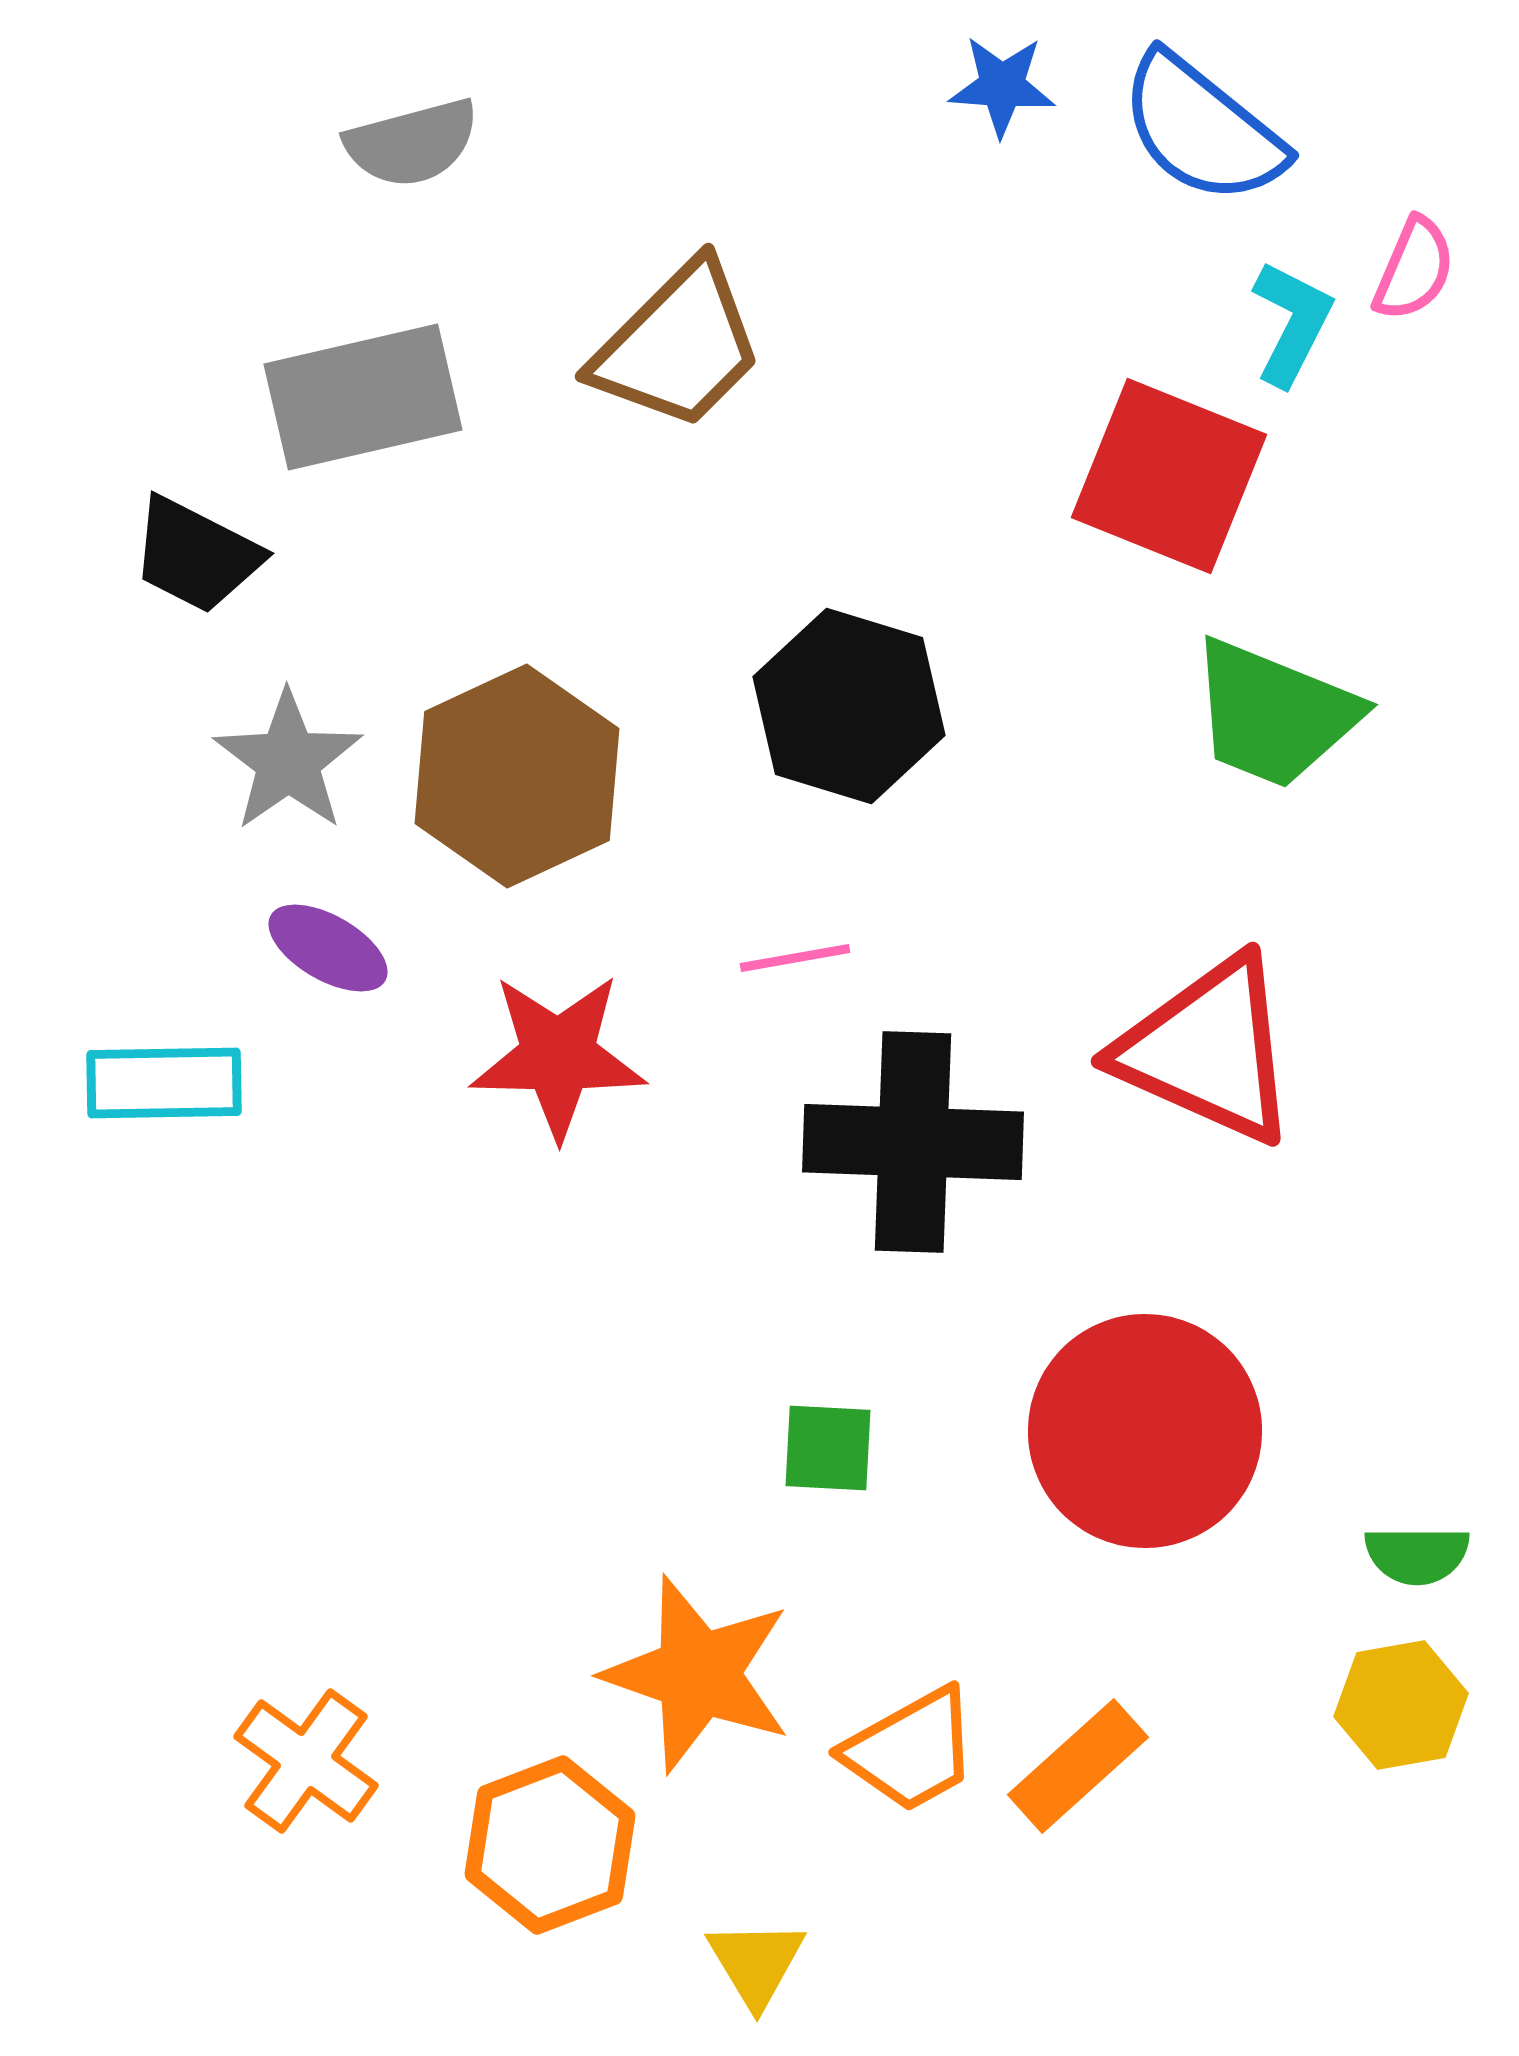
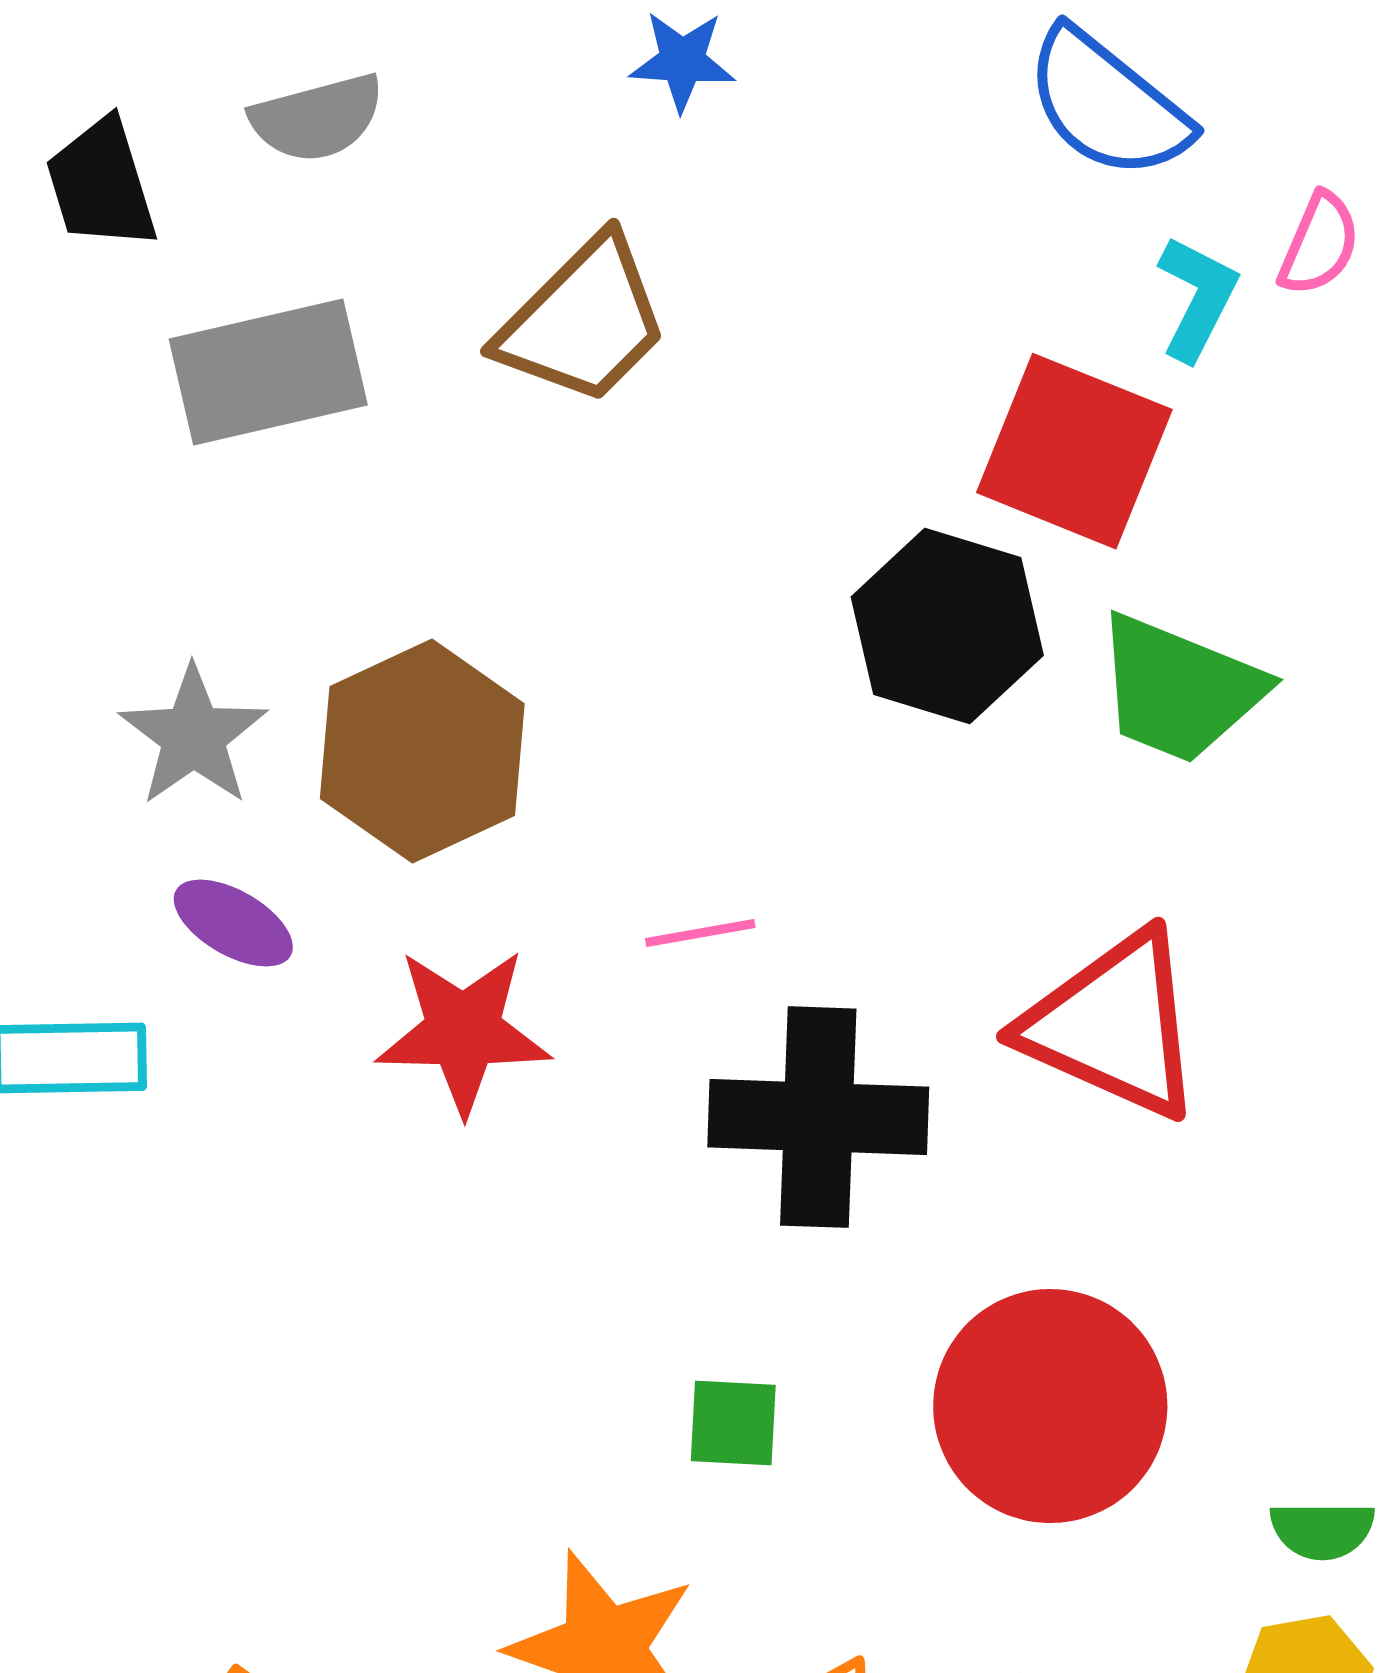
blue star: (1002, 86) -> (682, 61), moved
black trapezoid: (196, 555) -> (101, 184), moved, turned 46
black hexagon: (849, 706) -> (947, 626), moved

